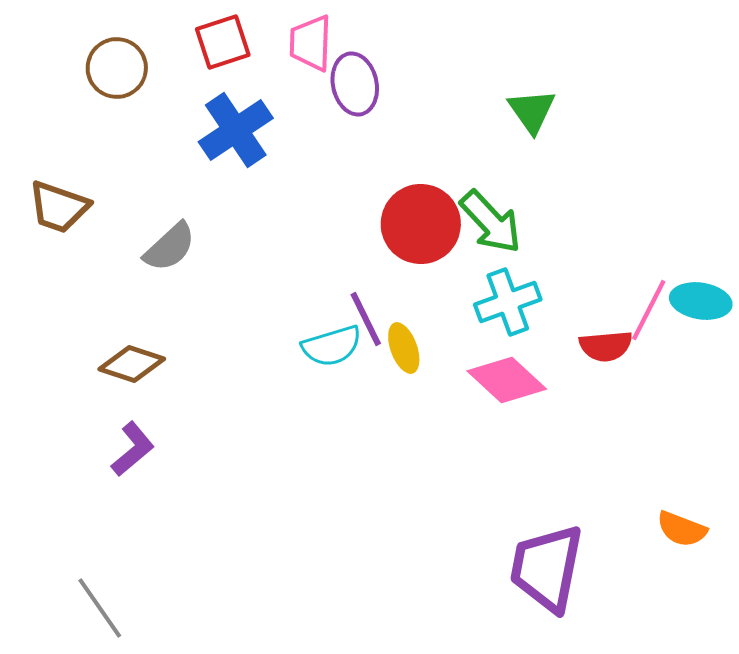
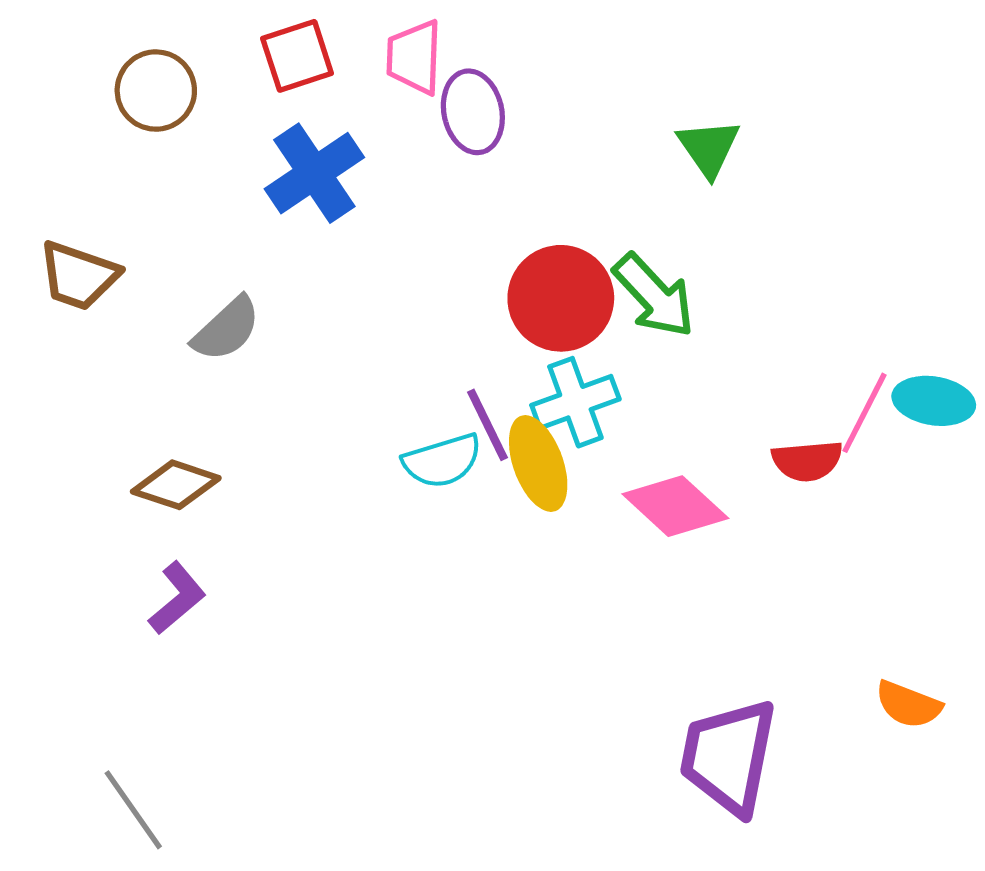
cyan cross: (508, 302) -> (575, 402), moved
yellow ellipse: (404, 348) -> (538, 463), size x1.4

